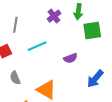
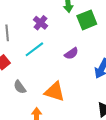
purple cross: (54, 16) -> (40, 23), moved

